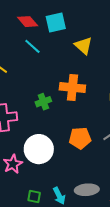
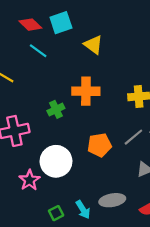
green square: (34, 197) -> (56, 213), turned -32

